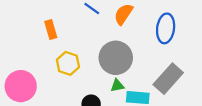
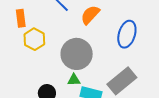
yellow hexagon: (68, 63) -> (34, 39), moved

